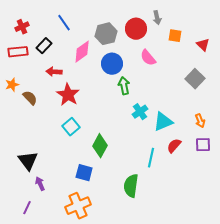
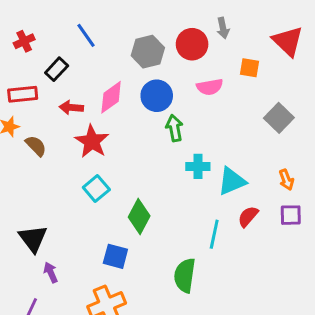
orange square: (175, 36) -> (249, 68), moved
red triangle: (203, 45) -> (288, 41), moved, size x1.6
red rectangle: (18, 52) -> (23, 94), moved
pink diamond: (82, 52) -> (111, 97), moved
pink semicircle: (148, 58) -> (210, 87), turned -60
cyan cross: (140, 112) -> (198, 166), turned 35

